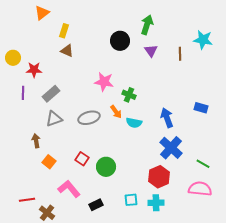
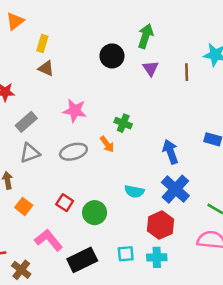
pink star: (104, 82) -> (75, 111), moved
cyan semicircle: (134, 123) -> (134, 191), moved
black rectangle: (96, 205) -> (82, 260), size x1.6

